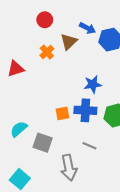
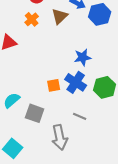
orange cross: (47, 52) -> (32, 19), moved
blue cross: (85, 110) -> (76, 82), turned 30

